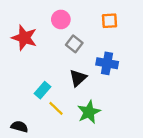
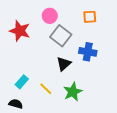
gray square: (74, 44) -> (61, 36), size x1.5
cyan rectangle: (43, 90) -> (22, 82), moved

